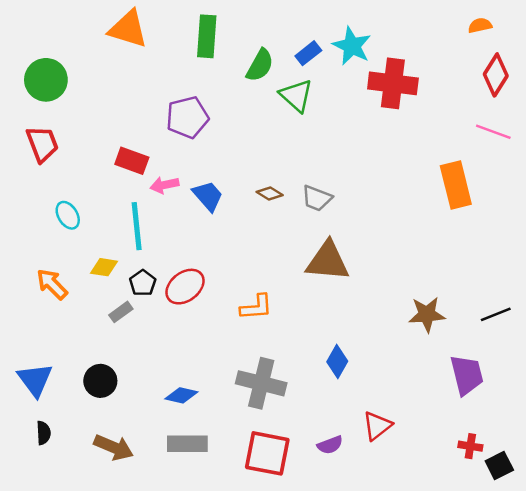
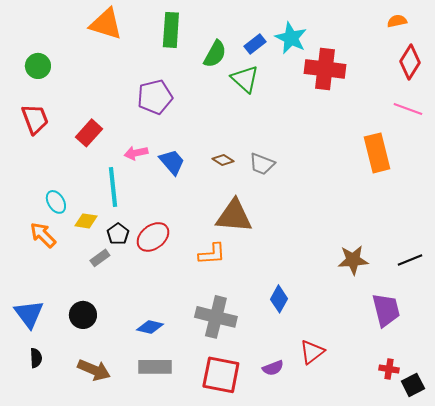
green circle: (46, 80) -> (38, 66), size x0.7
red rectangle: (132, 161) -> (89, 133), moved, turned -68
cyan ellipse: (68, 215) -> (56, 202), moved
brown triangle: (328, 261) -> (234, 216), moved

